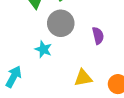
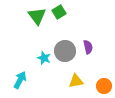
gray circle: (61, 23) -> (65, 51), moved

